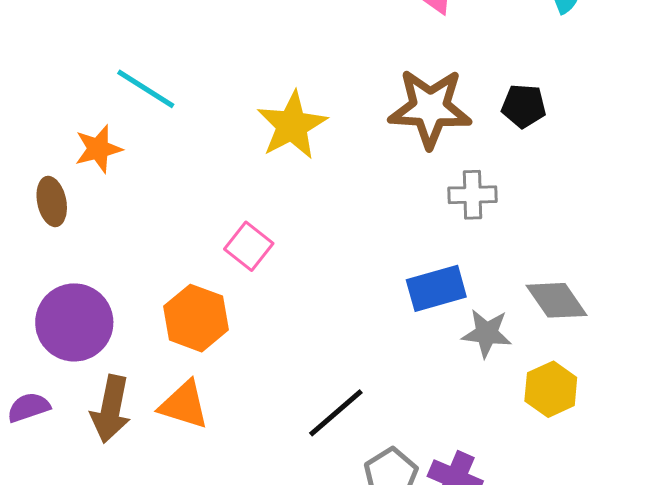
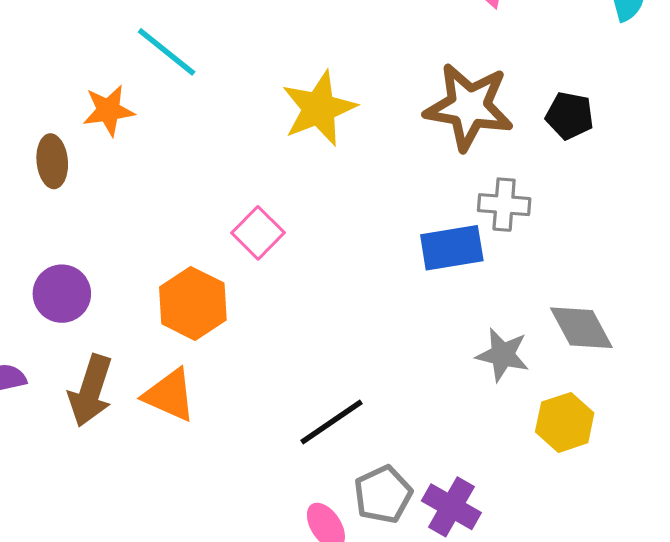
blue rectangle: (436, 288) -> (452, 248), moved
purple circle: (74, 322) -> (62, 294), size x0.7

